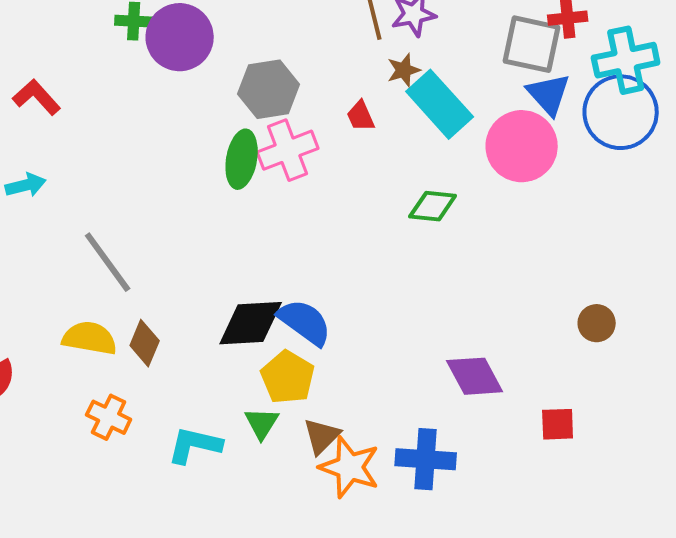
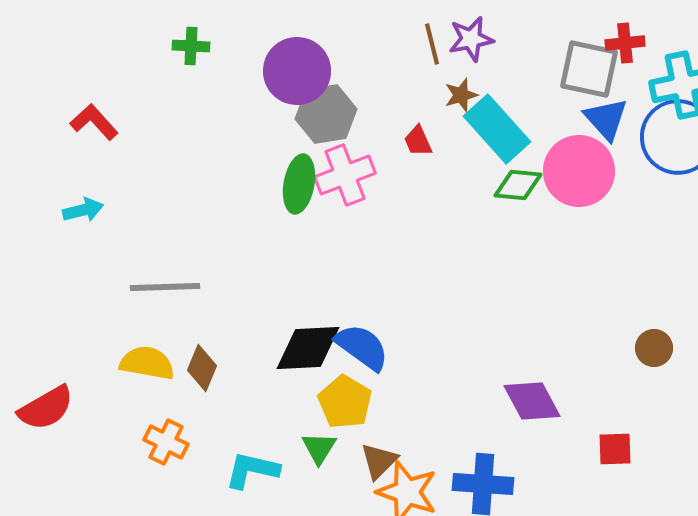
purple circle: (180, 37) -> (297, 71), moved
green diamond: (433, 206) -> (518, 185), moved
gray line: (108, 262) -> (165, 287), turned -56

